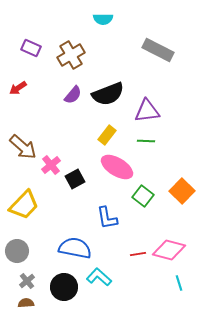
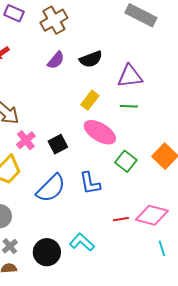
black semicircle: (108, 94) -> (91, 59), size x0.7
pink cross: (51, 165) -> (26, 140), moved
blue semicircle: (75, 248) -> (51, 188), moved, turned 124

